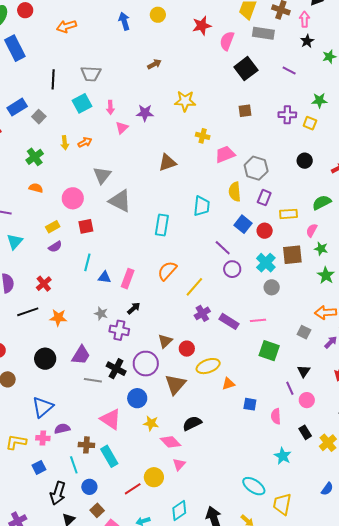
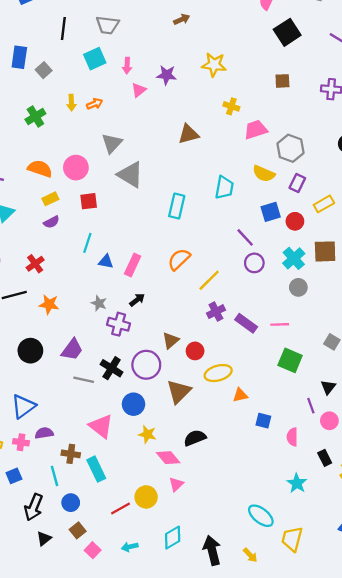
blue rectangle: (17, 107) -> (19, 57), turned -54
orange semicircle: (36, 188) -> (40, 169), moved, size x1.5
yellow semicircle: (235, 192) -> (264, 174), turned -66
yellow rectangle: (288, 214) -> (324, 204), turned -30
blue square: (243, 224) -> (271, 212), turned 30

